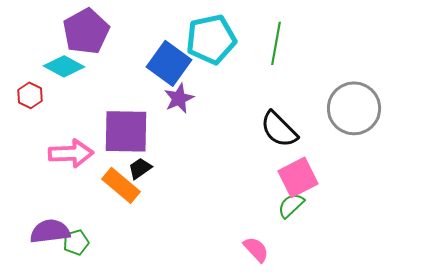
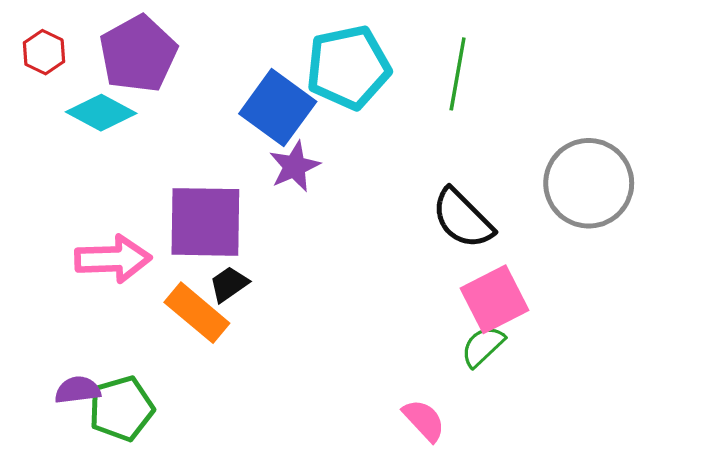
red hexagon: (30, 95) -> (44, 52), moved
purple semicircle: (50, 231) -> (78, 390), size x0.7
green pentagon: (76, 242) -> (121, 409), size x1.5

